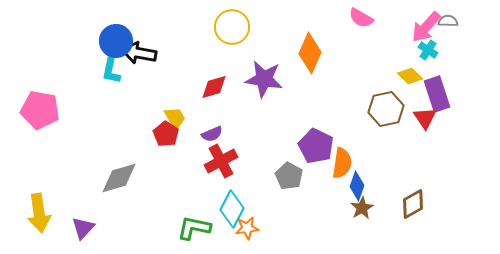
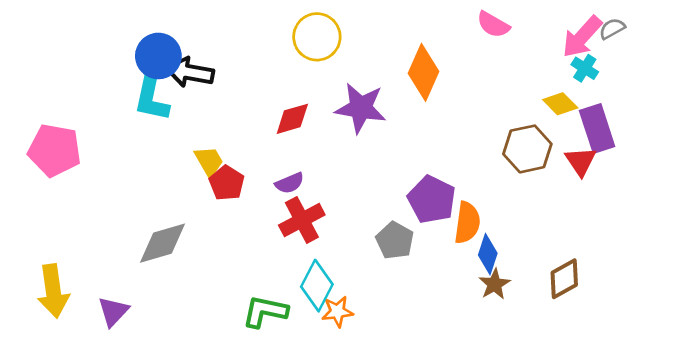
gray semicircle: (448, 21) -> (612, 29), turned -30
cyan L-shape: (111, 71) -> (152, 97), size x1.4
yellow trapezoid: (175, 118) -> (209, 161), moved

